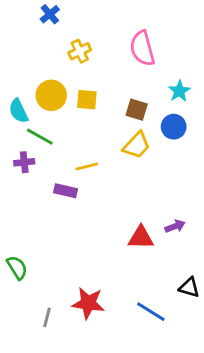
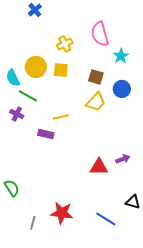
yellow cross: (80, 51) -> (65, 44), moved
cyan star: (179, 91) -> (121, 56), moved
purple cross: (24, 162) -> (17, 114), turned 32

